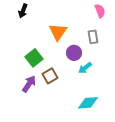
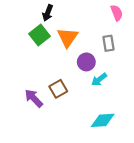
black arrow: (23, 11) -> (48, 13), moved
green square: (34, 58) -> (40, 35), moved
purple arrow: (29, 84) -> (34, 98), turned -78

